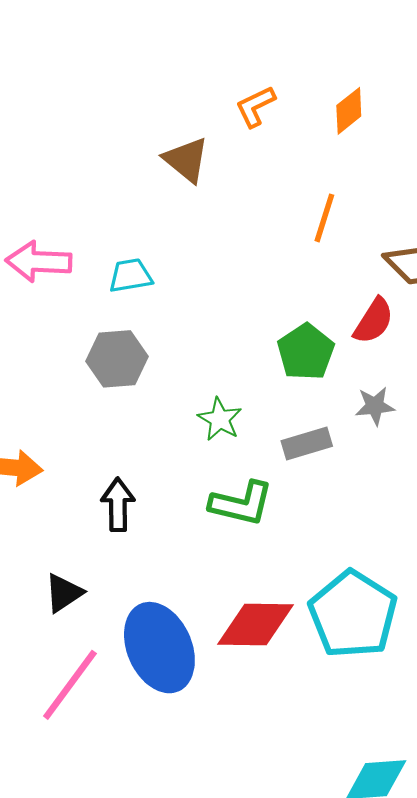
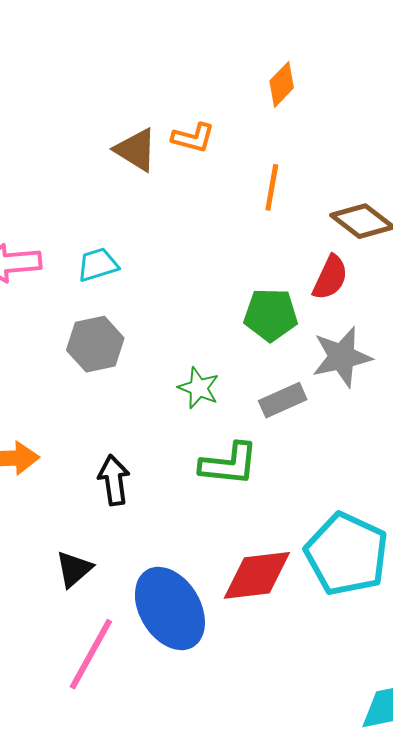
orange L-shape: (255, 106) -> (193, 138), moved, turned -132
green pentagon: (306, 352) -> (271, 315), turned -30
gray star: (375, 406) -> (342, 357), size x1.6

